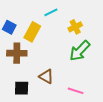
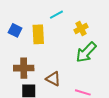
yellow rectangle: (32, 32) -> (38, 34), turned -30
brown cross: (17, 53) -> (24, 68), moved

